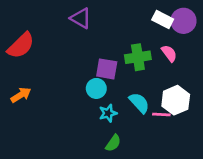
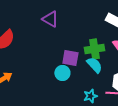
cyan semicircle: (139, 103) -> (94, 65), moved
cyan star: (108, 113) -> (90, 96), moved

